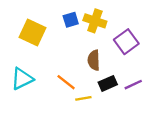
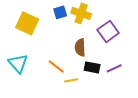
cyan triangle: (22, 79) -> (18, 63), turned -45
black rectangle: (108, 83) -> (92, 67), turned 35

